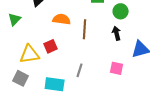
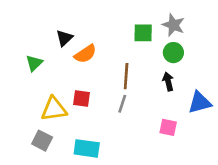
orange semicircle: (62, 19) -> (85, 54), moved, turned 138
red square: (51, 46) -> (81, 99), turned 32
gray line: (80, 70) -> (122, 104), moved

